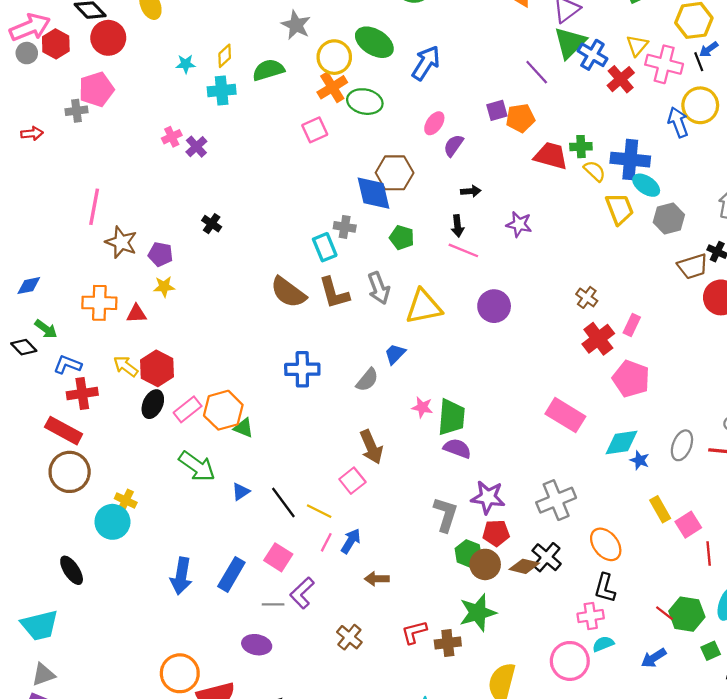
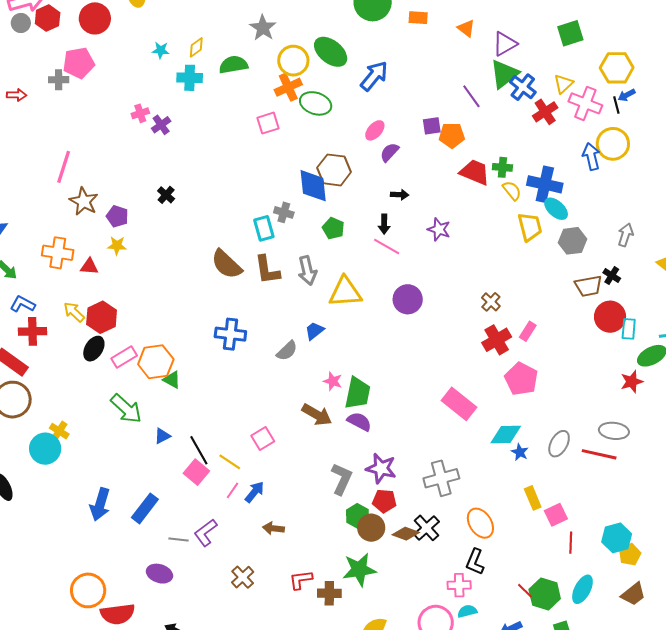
brown arrow: (371, 447) -> (317, 415), moved, turned -44
pink square: (278, 557) -> (196, 472), moved

